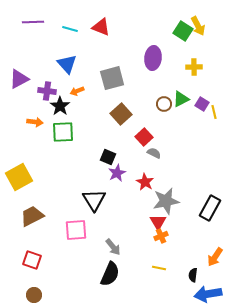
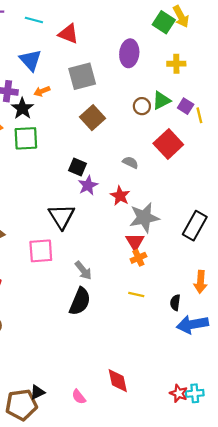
red triangle: (101, 27) -> (68, 34), moved
red square: (144, 137) -> (168, 144), moved, size x1.4
orange arrow: (215, 257) -> (200, 282), turned -30

